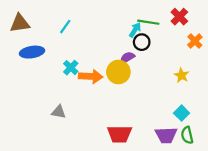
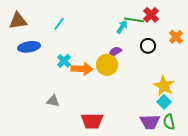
red cross: (179, 17) -> (151, 15), moved
black circle: (142, 42) -> (148, 46), moved
yellow star: (182, 75) -> (164, 86), moved, size x1.5
red trapezoid: (120, 134) -> (92, 121), moved

